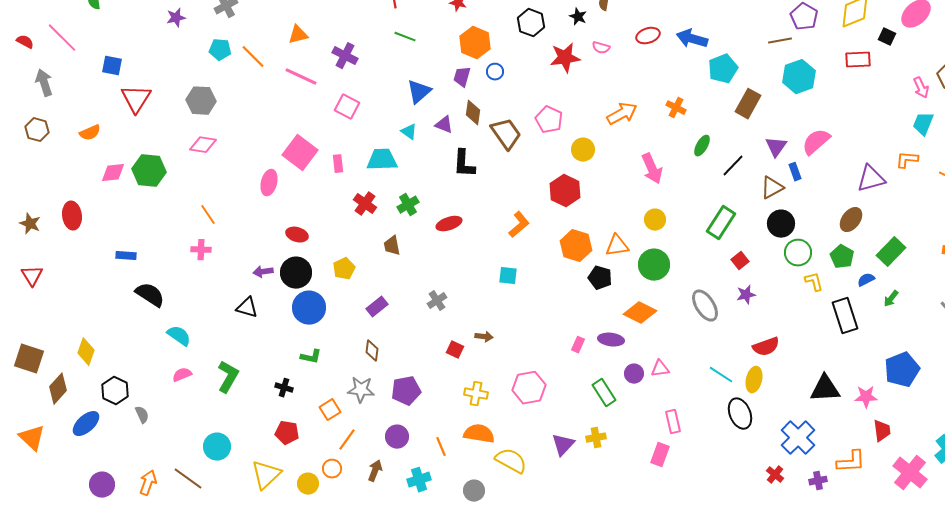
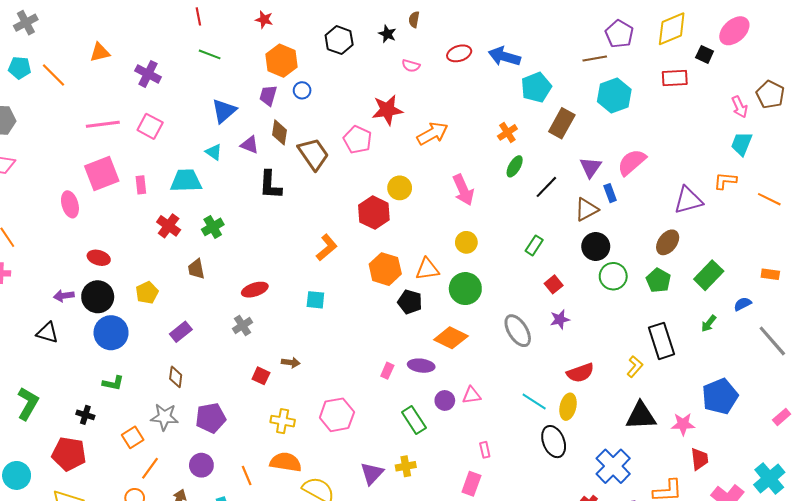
red star: (565, 58) -> (387, 110), moved
pink line: (301, 77) -> (103, 124), moved, turned -32
orange cross: (676, 108) -> (507, 132), moved, turned 30
yellow circle: (583, 150) -> (400, 188), moved
pink square: (300, 153) -> (102, 174), turned 32
pink ellipse: (269, 183) -> (70, 204), turned -30
green rectangle: (721, 223) -> (534, 245), size x0.6
red ellipse: (449, 224) -> (255, 290), moved
blue semicircle: (866, 280) -> (743, 304), moved
yellow L-shape: (814, 282) -> (635, 367), moved, turned 55
pink rectangle: (673, 422) -> (485, 450), size x0.7
red pentagon: (287, 433) -> (69, 454), moved, size x1.4

